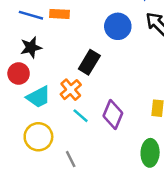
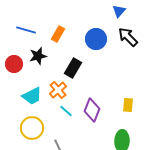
orange rectangle: (59, 14) -> (58, 34), moved, turned -63
black star: (31, 47) -> (38, 56), moved
red circle: (19, 73) -> (14, 64), moved

